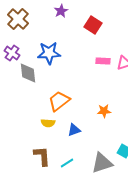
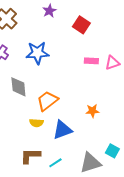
gray diamond: (28, 73) -> (18, 87), moved
blue triangle: (74, 130) -> (62, 130), size x1.5
brown L-shape: (42, 156) -> (30, 156), turned -85

